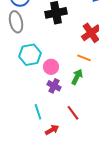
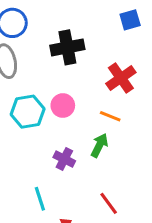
pink circle: (51, 67) -> (63, 106), moved
red line: (73, 113) -> (109, 203), moved

